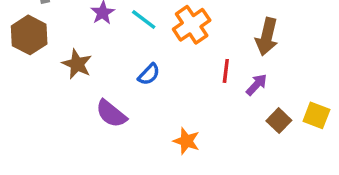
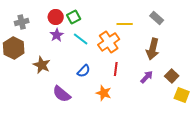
red line: (226, 71) -> (116, 69), moved
brown square: (279, 121) -> (172, 76), moved
orange star: (186, 141) -> (104, 93), moved

